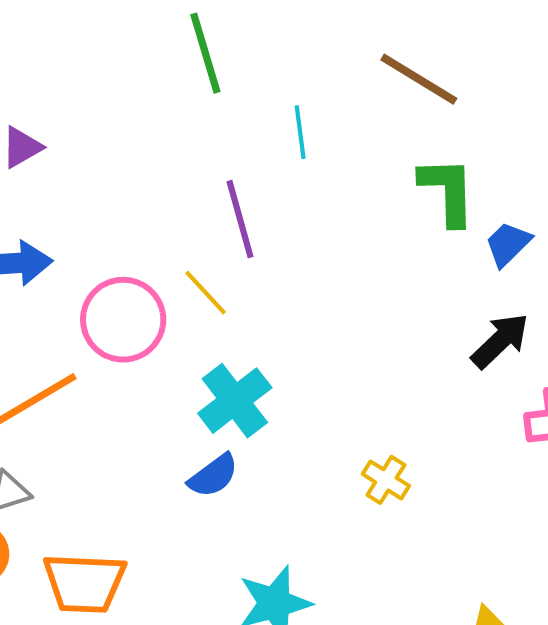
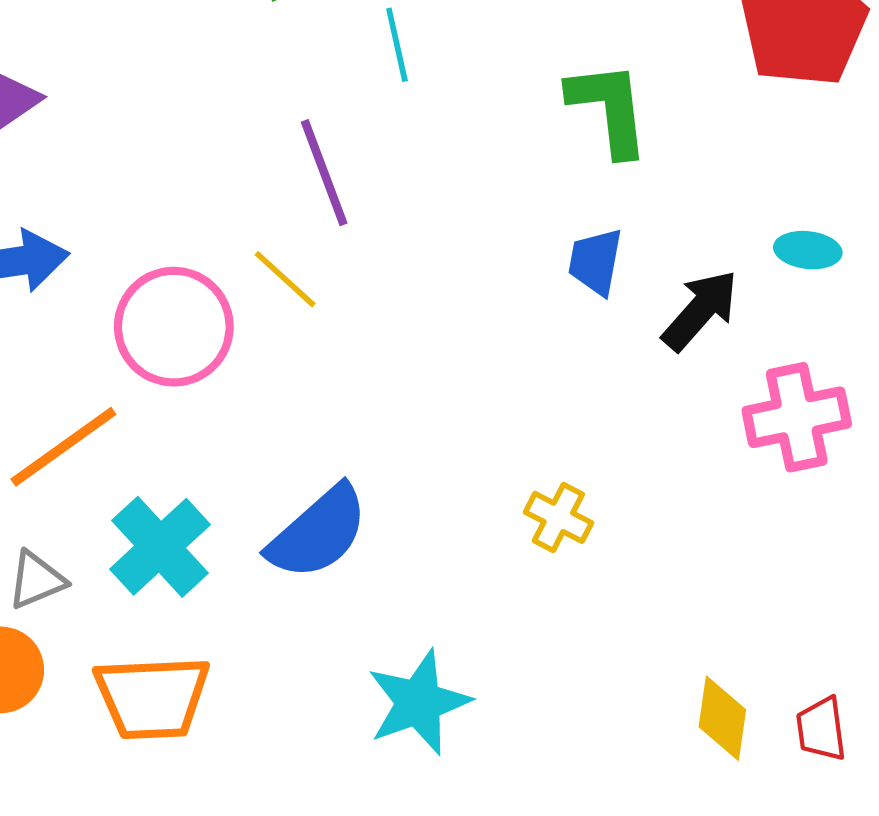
blue trapezoid: (508, 244) -> (595, 262), moved, turned -30
cyan cross: (235, 401) -> (160, 547), moved
blue semicircle: (213, 476) -> (318, 533), size x1.5

